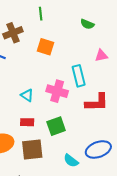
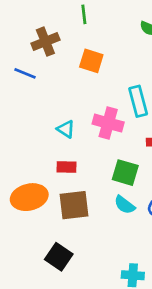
green square: (56, 126) -> (125, 173), moved, turned 36
cyan semicircle: (71, 161) -> (125, 205), moved

